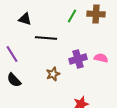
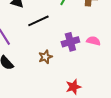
black line: (46, 38) -> (38, 21), turned -30

